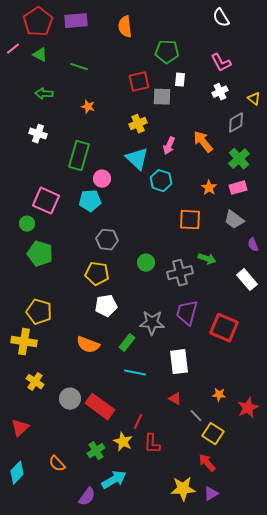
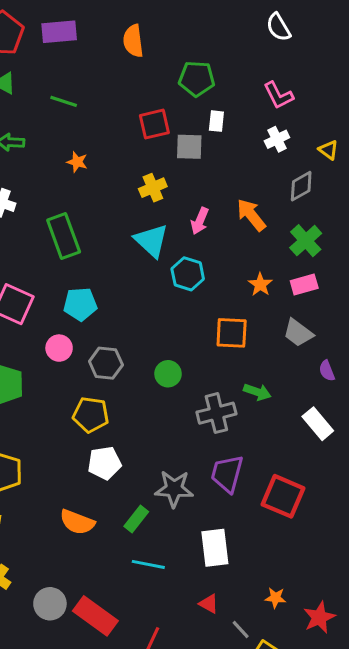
green rectangle: (79, 156) -> (64, 236), turned -36
pink circle: (102, 179) -> (59, 348), moved
green circle: (146, 263) -> (168, 374), moved

